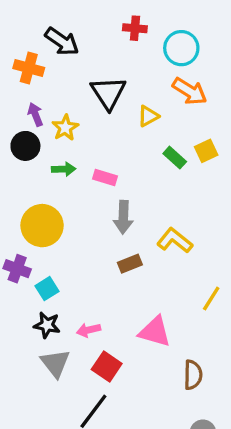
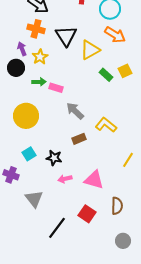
orange cross: (29, 68) -> (36, 29), moved
yellow triangle: (148, 116) -> (90, 50), size x1.5
pink rectangle: (105, 177) -> (56, 88), moved
gray arrow: (123, 217) -> (75, 111), turned 132
purple cross: (17, 269) -> (11, 175), moved
black star: (47, 325) -> (54, 158), moved
pink arrow: (88, 330) -> (65, 179), moved
red square: (107, 367) -> (87, 214), moved

